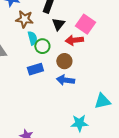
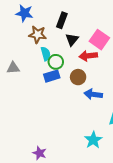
blue rectangle: (35, 69) -> (52, 76), moved
blue arrow: (65, 80) -> (93, 94), moved
cyan star: (79, 123) -> (93, 140), turned -30

